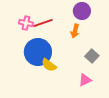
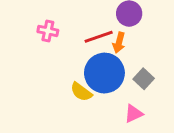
red line: (43, 23) -> (99, 37), moved
blue circle: (38, 52) -> (104, 73), moved

